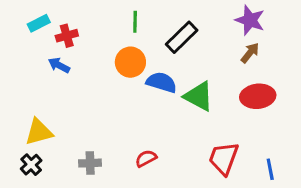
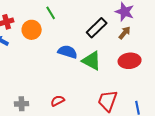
green line: (135, 22) -> (51, 13), turned -32
black rectangle: (182, 37) -> (97, 28), moved
orange circle: (130, 62) -> (32, 30), moved

